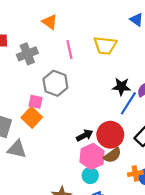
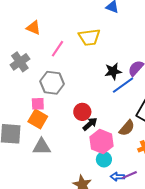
pink line: (69, 49) -> (57, 49), turned 60
blue line: (128, 103) -> (123, 85), turned 35
red circle: (110, 135) -> (82, 112), moved, size x0.7
gray triangle: (17, 149) -> (42, 147), moved
brown semicircle: (113, 155) -> (127, 128), moved

